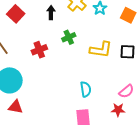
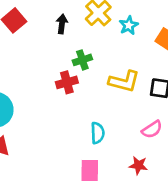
red cross: (39, 50) -> (67, 82), moved
pink semicircle: (126, 91) -> (152, 129), moved

